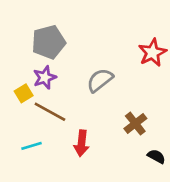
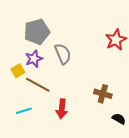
gray semicircle: (100, 80) -> (63, 54), moved, turned 105
brown cross: (135, 124) -> (103, 94), turned -36

